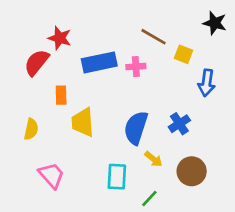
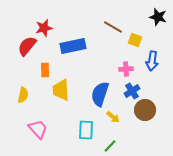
red star: (60, 38) -> (44, 28), turned -30
pink cross: (136, 67) -> (126, 69), moved
brown circle: (192, 171) -> (145, 110), moved

